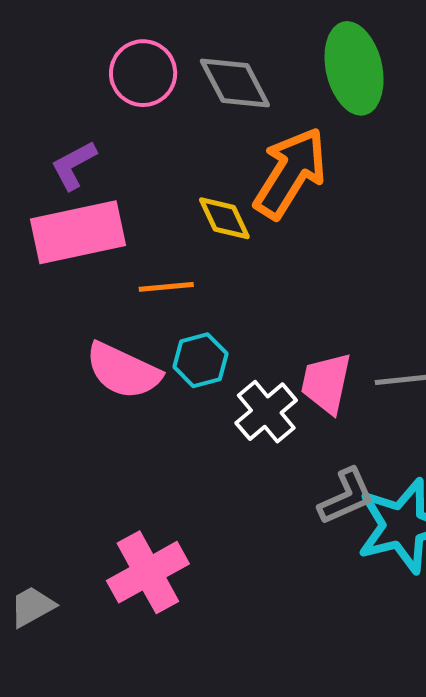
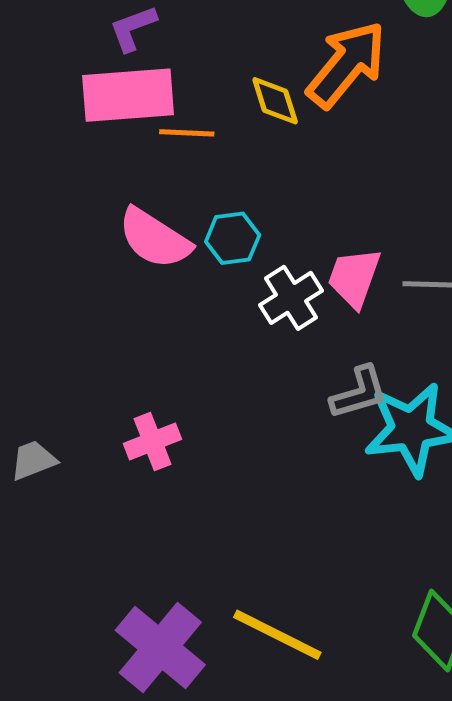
orange line: (166, 287) -> (187, 133), moved
pink cross: (148, 572) -> (152, 441), size x0.7

